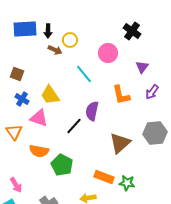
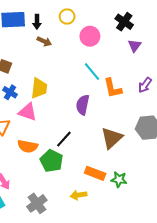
yellow circle: (70, 40) -> (67, 17), moved
pink circle: (108, 53) -> (90, 36), moved
purple triangle: (142, 67) -> (135, 46), moved
cyan line: (84, 74) -> (92, 72), moved
yellow trapezoid: (50, 95) -> (39, 88), turned -140
black line: (74, 126) -> (64, 139), moved

